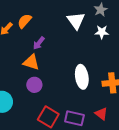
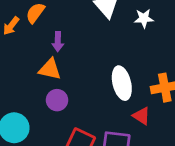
purple arrow: (39, 43) -> (58, 42), turned -32
red triangle: (101, 114) -> (141, 116), moved

